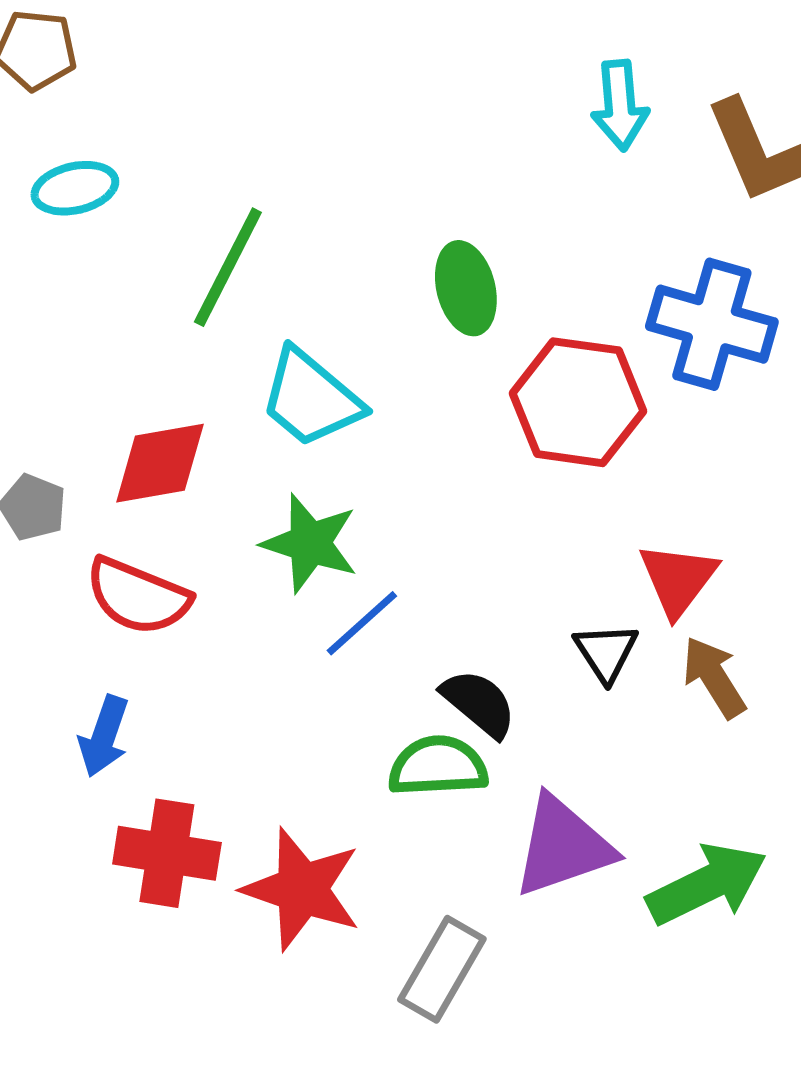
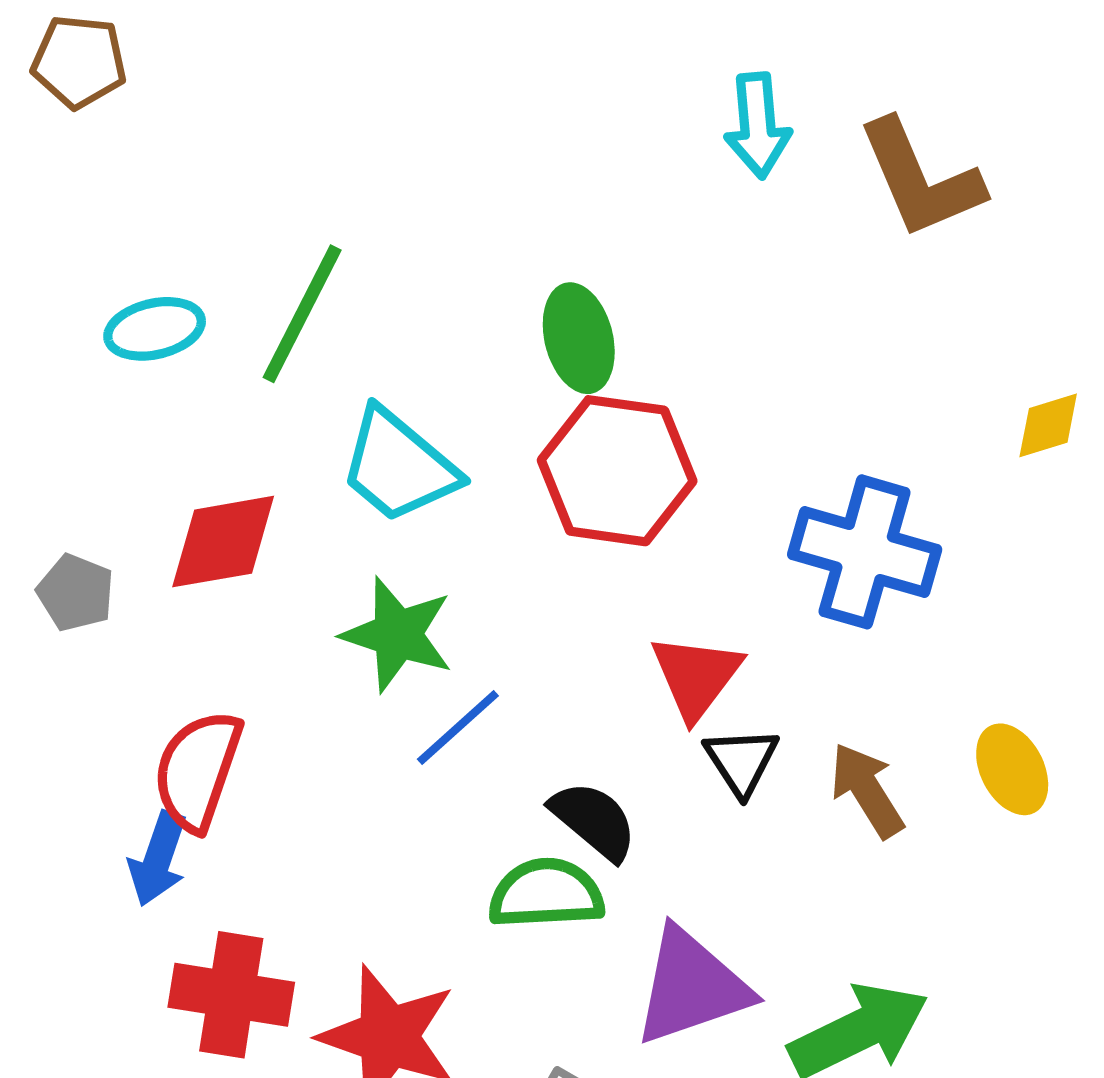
cyan ellipse: (75, 188) -> (155, 329), moved
blue cross: (712, 324) -> (865, 552), moved
red hexagon: (578, 402) -> (617, 471), moved
red triangle: (678, 579) -> (696, 676), moved
red semicircle: (138, 596) -> (198, 770), moved, turned 87

